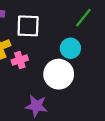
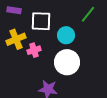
cyan circle: (70, 48) -> (66, 35), moved

